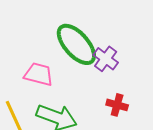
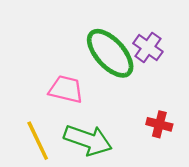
purple cross: (106, 59) -> (148, 47), moved

